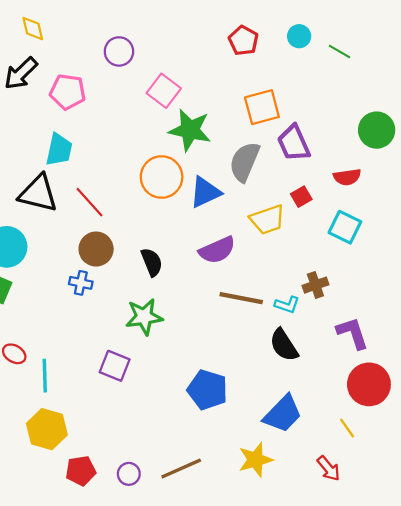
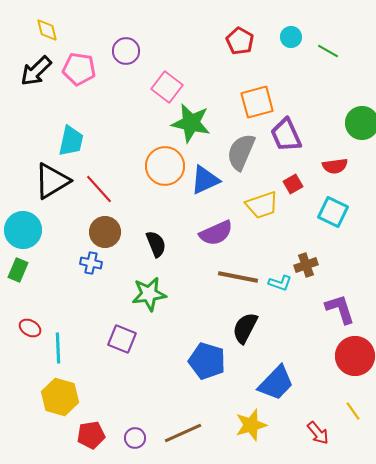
pink pentagon: (68, 92) -> (79, 69), moved
black triangle: (38, 193) -> (52, 181), turned -45
black semicircle: (284, 345) -> (245, 328), moved, turned 60
yellow line: (347, 428) -> (353, 411), moved

